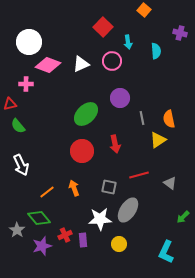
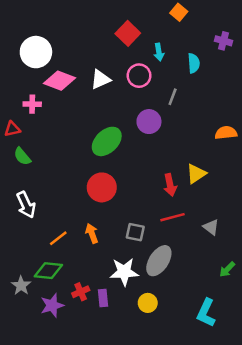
gray line: (142, 118) -> (173, 97), moved, turned 32
orange semicircle: (169, 119) -> (226, 133), moved, turned 96
red arrow: (115, 144) -> (170, 185), moved
green diamond: (39, 218) -> (48, 271), turned -45

